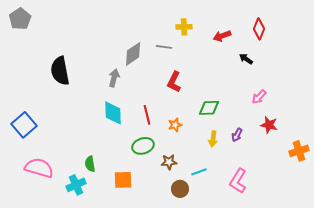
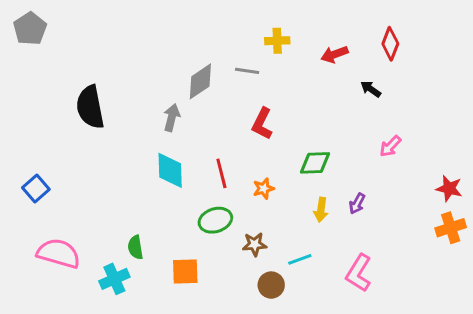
blue square: (24, 125) -> (36, 189), size x0.7
red star: (269, 125) -> (449, 189), moved

